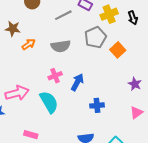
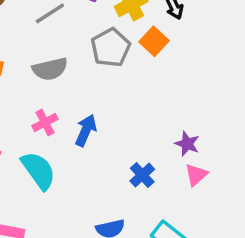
orange square: (118, 50) -> (154, 41), moved
purple star: (135, 84) -> (187, 144), moved
blue cross: (97, 105) -> (142, 175), moved, turned -32

